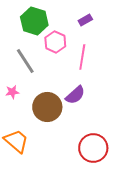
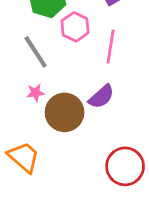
pink star: (12, 92) -> (36, 93), moved

